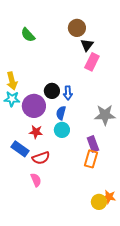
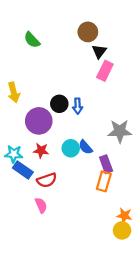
cyan star: (12, 99) -> (14, 154), moved
blue semicircle: (61, 113) -> (86, 147), moved, turned -56
orange star: (109, 197) -> (124, 216), moved
yellow circle: (99, 202) -> (122, 230), moved

